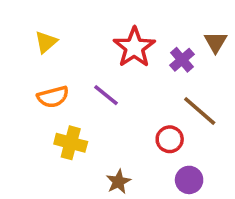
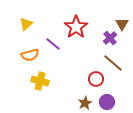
purple cross: (182, 60) -> (110, 38), moved
purple line: (106, 95) -> (53, 44), moved
brown star: (118, 182) -> (85, 103), moved

